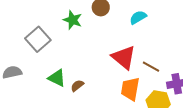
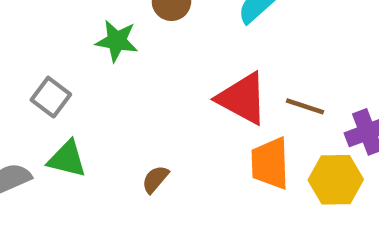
gray square: (38, 39) -> (51, 97), size x0.7
green triangle: (57, 78) -> (67, 159), moved

